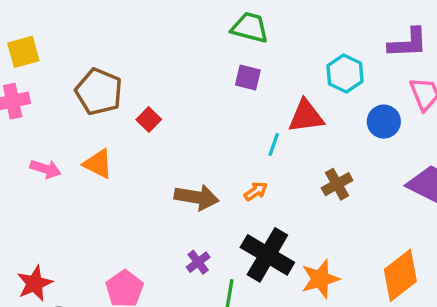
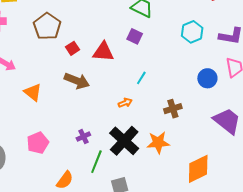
cyan hexagon: (345, 73) -> (192, 32), moved
red triangle: (306, 116) -> (103, 52), moved
orange triangle: (98, 164) -> (33, 92), moved
brown arrow: (197, 197) -> (77, 81), moved
orange star: (320, 279) -> (158, 143), moved

